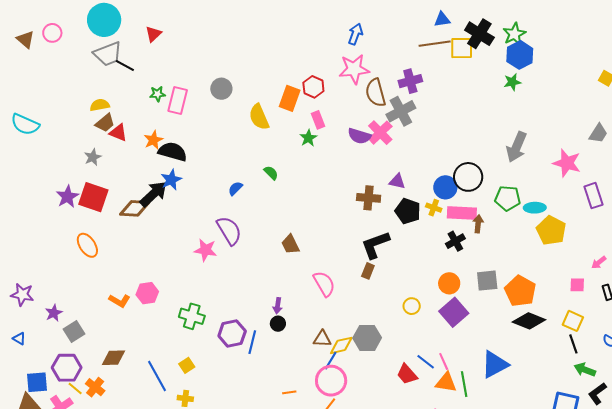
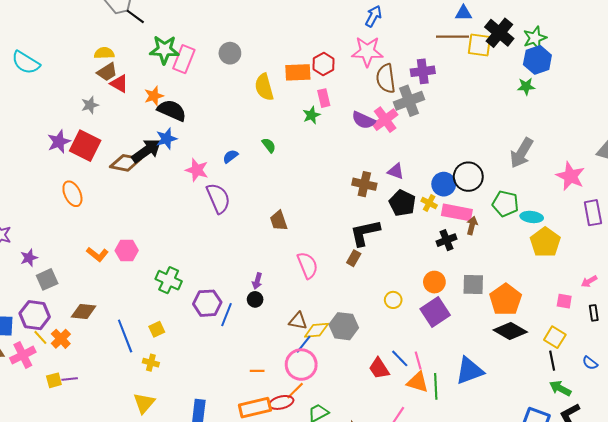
green star: (157, 94) -> (164, 50), size x1.8
orange rectangle: (290, 98) -> (298, 72), turned 60
pink star: (206, 250) -> (197, 170), moved

